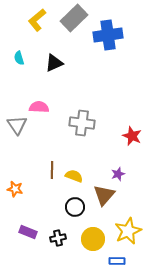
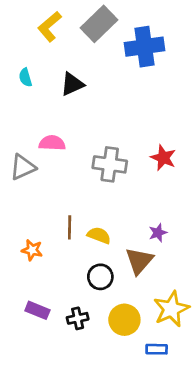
gray triangle: (17, 125) -> (23, 167), turned 40
red star: (132, 136) -> (163, 158), moved
orange star: (15, 189) -> (32, 250), moved

